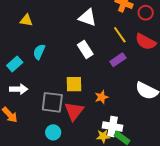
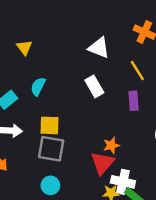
yellow triangle: (26, 20) -> (24, 47), turned 40
purple rectangle: (118, 60) -> (134, 101), turned -63
yellow square: (74, 84) -> (49, 125), moved
red triangle: (74, 111) -> (102, 163), moved

